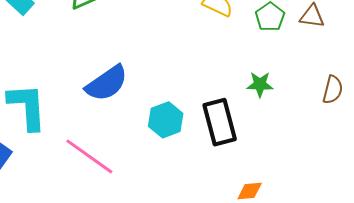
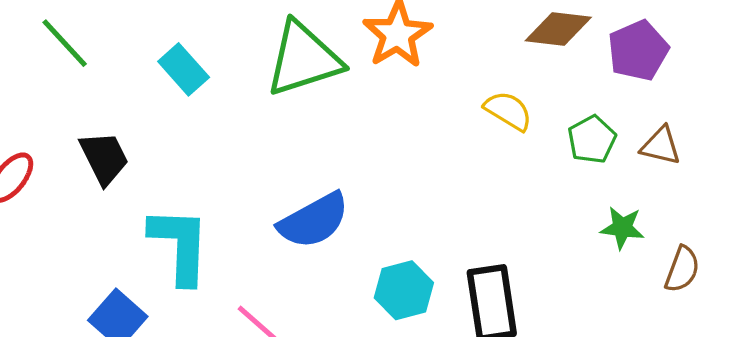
green star: (260, 84) -> (622, 228), moved

